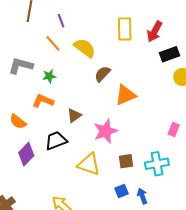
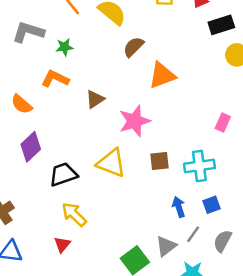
black trapezoid: (56, 141) -> (63, 174), moved
blue square: (121, 191) -> (211, 205), moved

